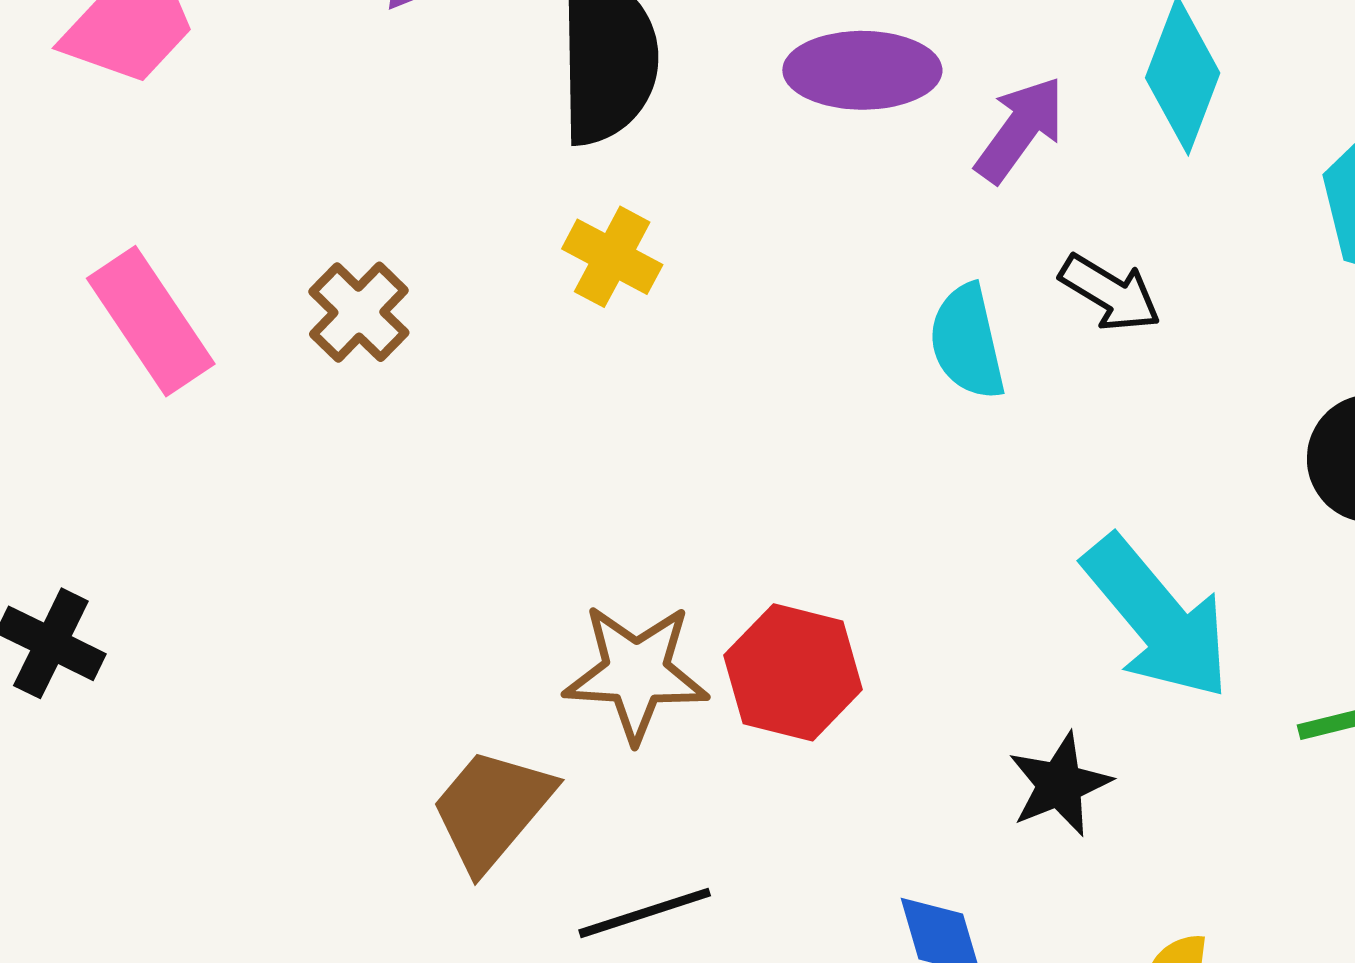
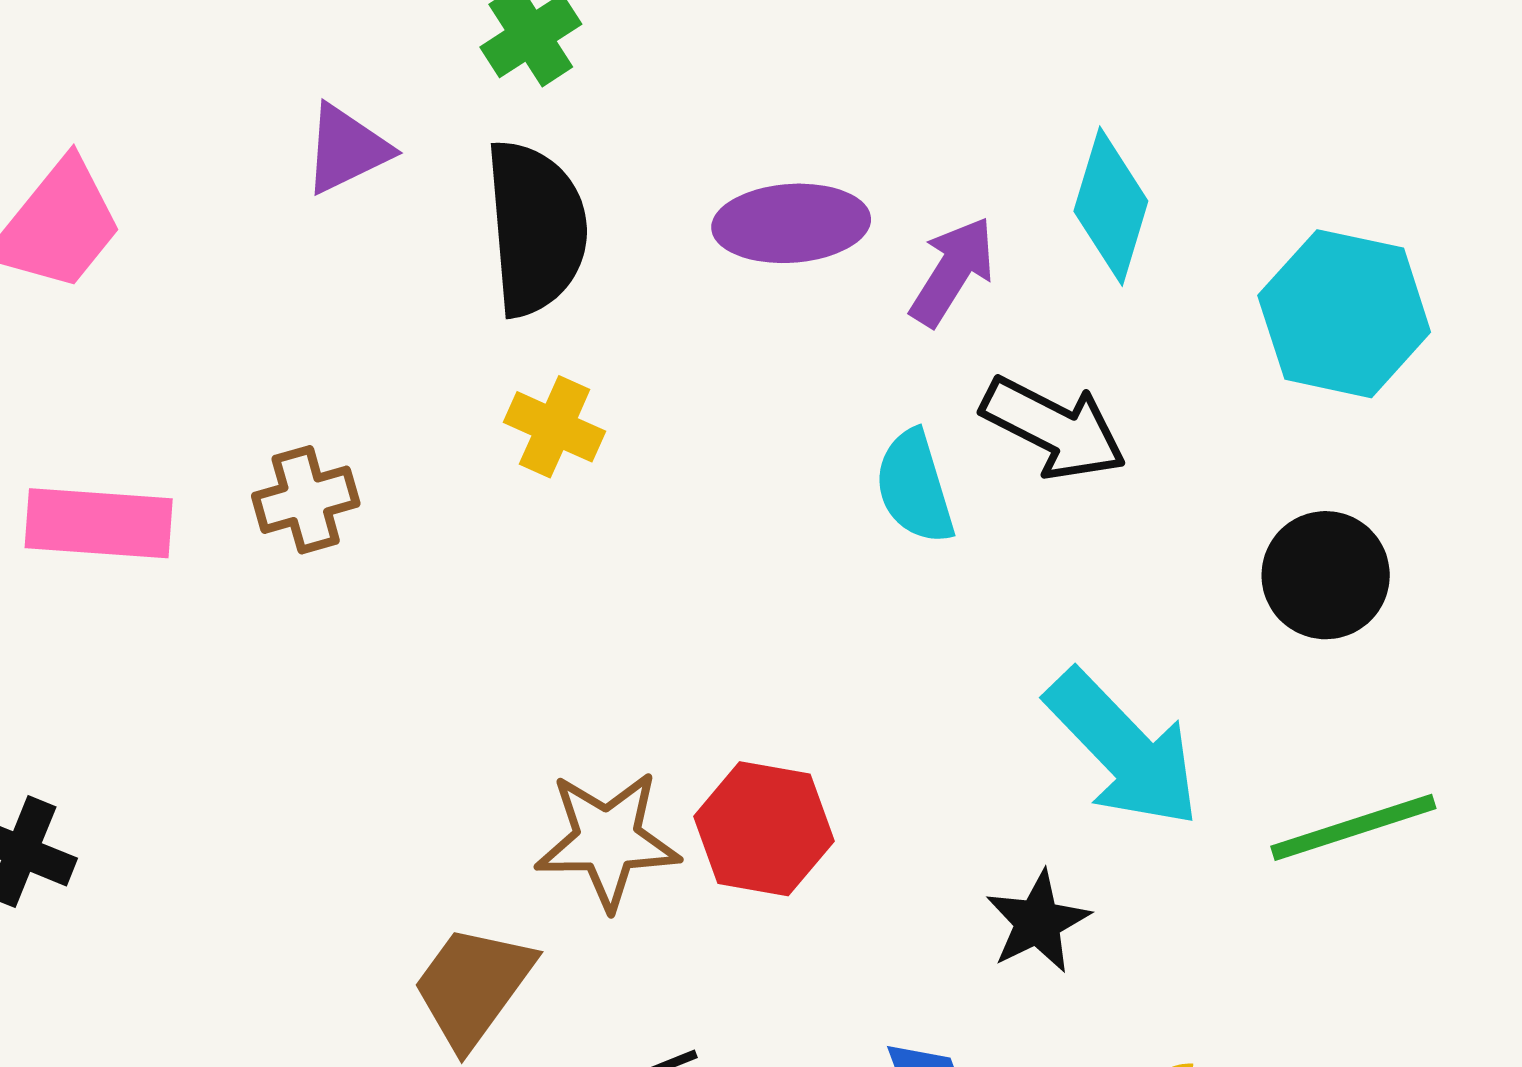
black arrow: (1110, 293) -> (1054, 428), size x1.4
brown cross: (359, 312) -> (306, 500), turned 34
pink rectangle: (151, 321) -> (99, 523), turned -48

